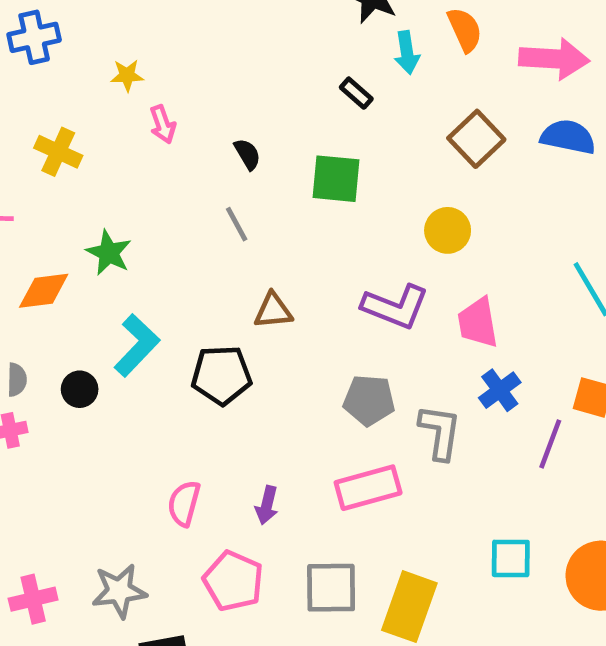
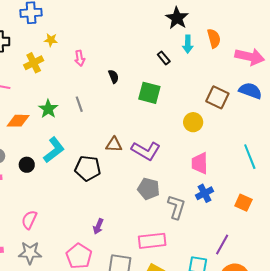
yellow star: (127, 75) -> (51, 40), moved
brown square: (476, 139) -> (217, 97), moved, turned -30
yellow cross: (58, 152) -> (34, 63), turned 30
gray line: (237, 224) -> (79, 104), moved
purple L-shape: (395, 307) -> (146, 151), moved
purple line: (550, 444) -> (222, 244), moved
pink rectangle: (368, 488) -> (152, 241), moved
pink semicircle: (184, 503) -> (29, 220), moved

